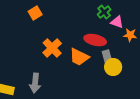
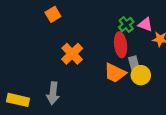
green cross: (104, 12) -> (126, 24), moved
red ellipse: (95, 40) -> (121, 45), turned 70
orange trapezoid: (79, 57) -> (115, 73), moved

